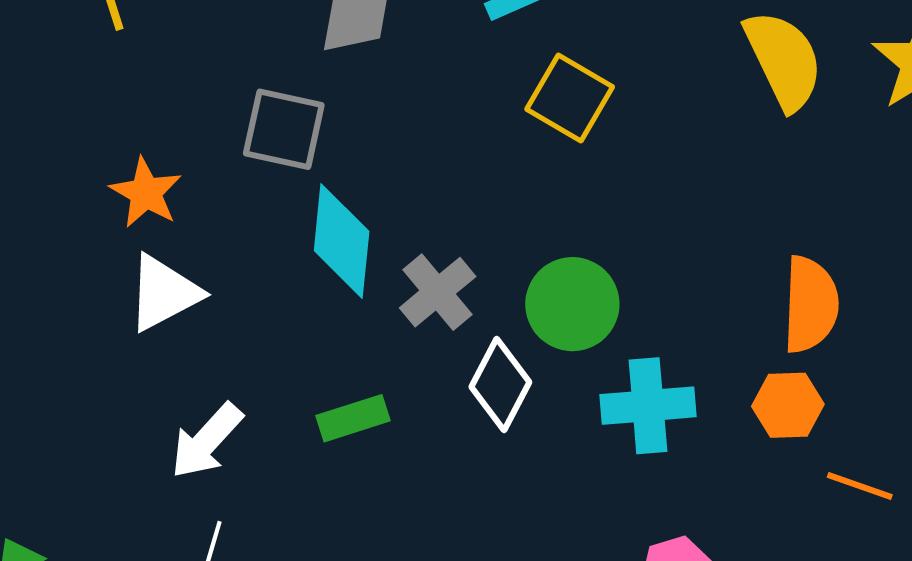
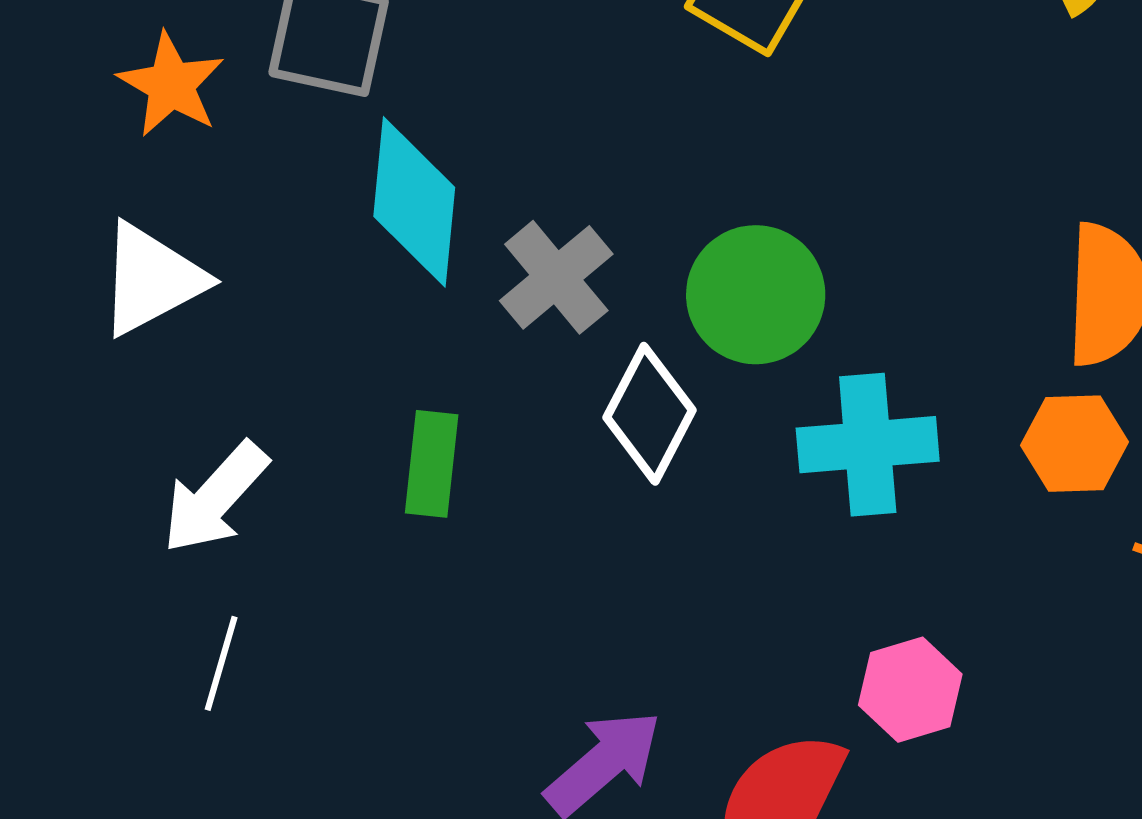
orange star: (146, 193) -> (171, 85), moved
green rectangle: (353, 418) -> (432, 464), turned -66

